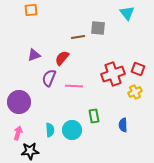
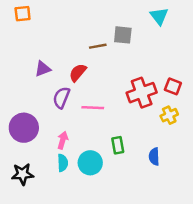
orange square: (31, 10) -> (23, 14), moved
pink arrow: (18, 133) -> (63, 140), moved
black star: (30, 151) -> (23, 174), moved

